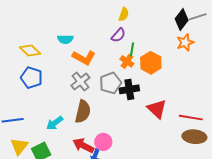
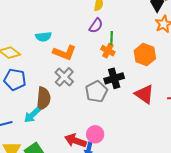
orange hexagon: (151, 63) -> (145, 55), moved
gray pentagon: (110, 83) -> (96, 92), moved
brown semicircle: (83, 112) -> (43, 99), moved
cyan arrow: (55, 123) -> (32, 115), moved

